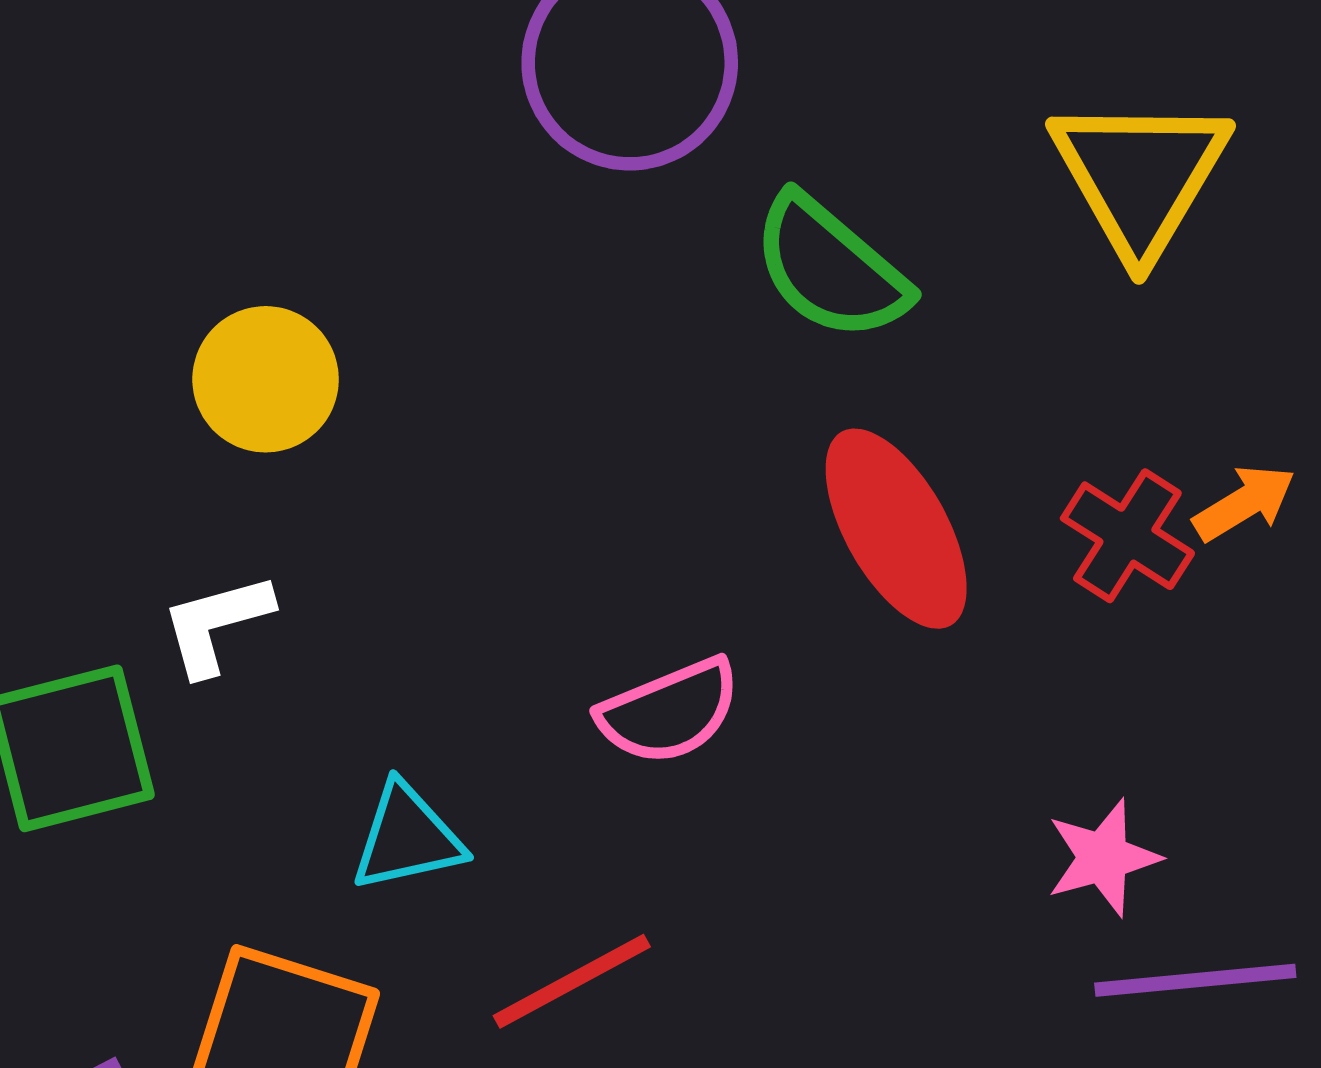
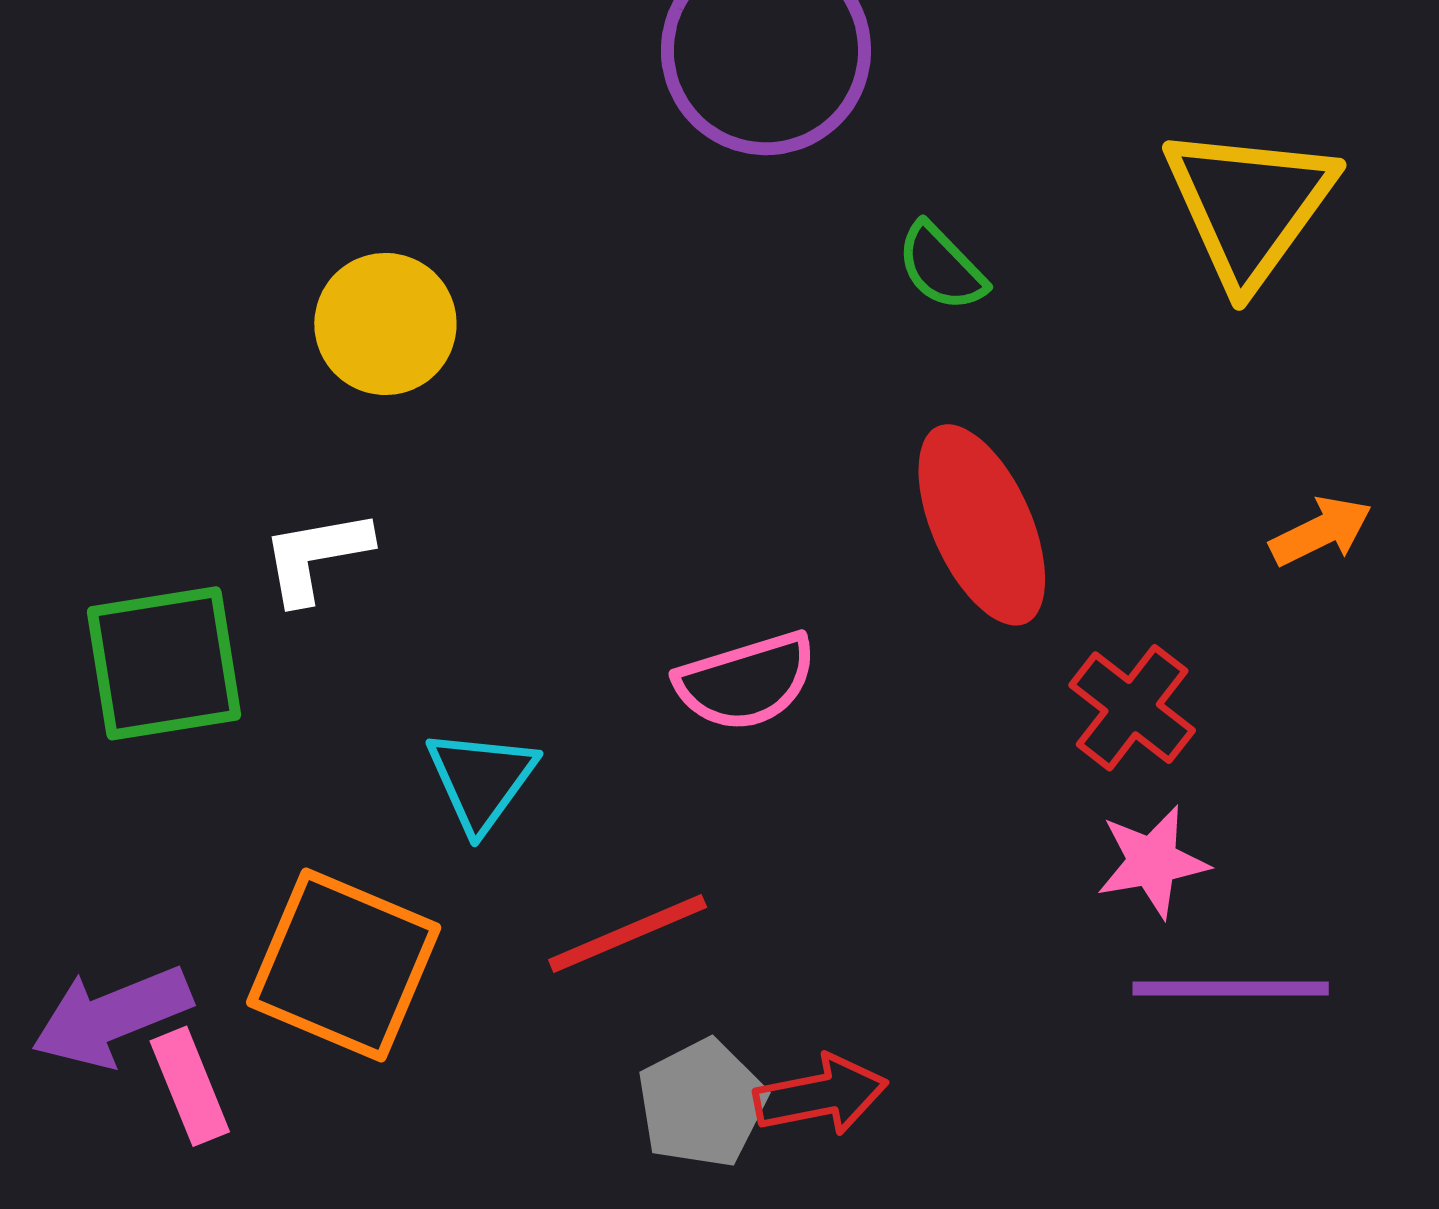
green semicircle: (830, 268) -> (941, 267), size x0.6
red cross: (1127, 536) -> (1132, 708), moved
cyan triangle: (407, 838) -> (481, 780), turned -47

